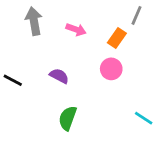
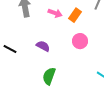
orange rectangle: (117, 38) -> (75, 15), moved

